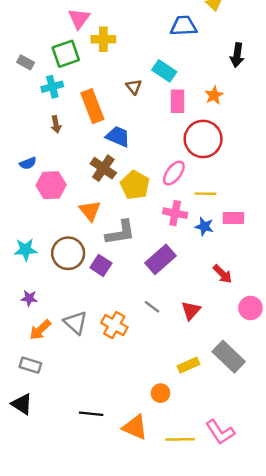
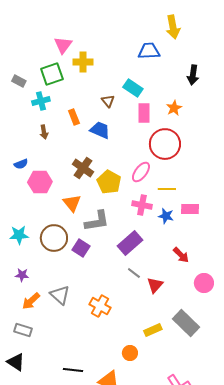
orange rectangle: (92, 106) -> (74, 117), size x0.6
blue trapezoid: (118, 137) -> (100, 130), moved
gray line: (152, 307) -> (134, 273), moved
orange cross: (114, 325) -> (100, 306), moved

